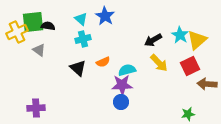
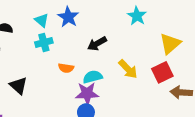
cyan star: (180, 35) -> (137, 16), moved
black arrow: (153, 40) -> (97, 44), moved
orange semicircle: (103, 62) -> (66, 68), turned 32
black triangle: (78, 68) -> (18, 86), moved

